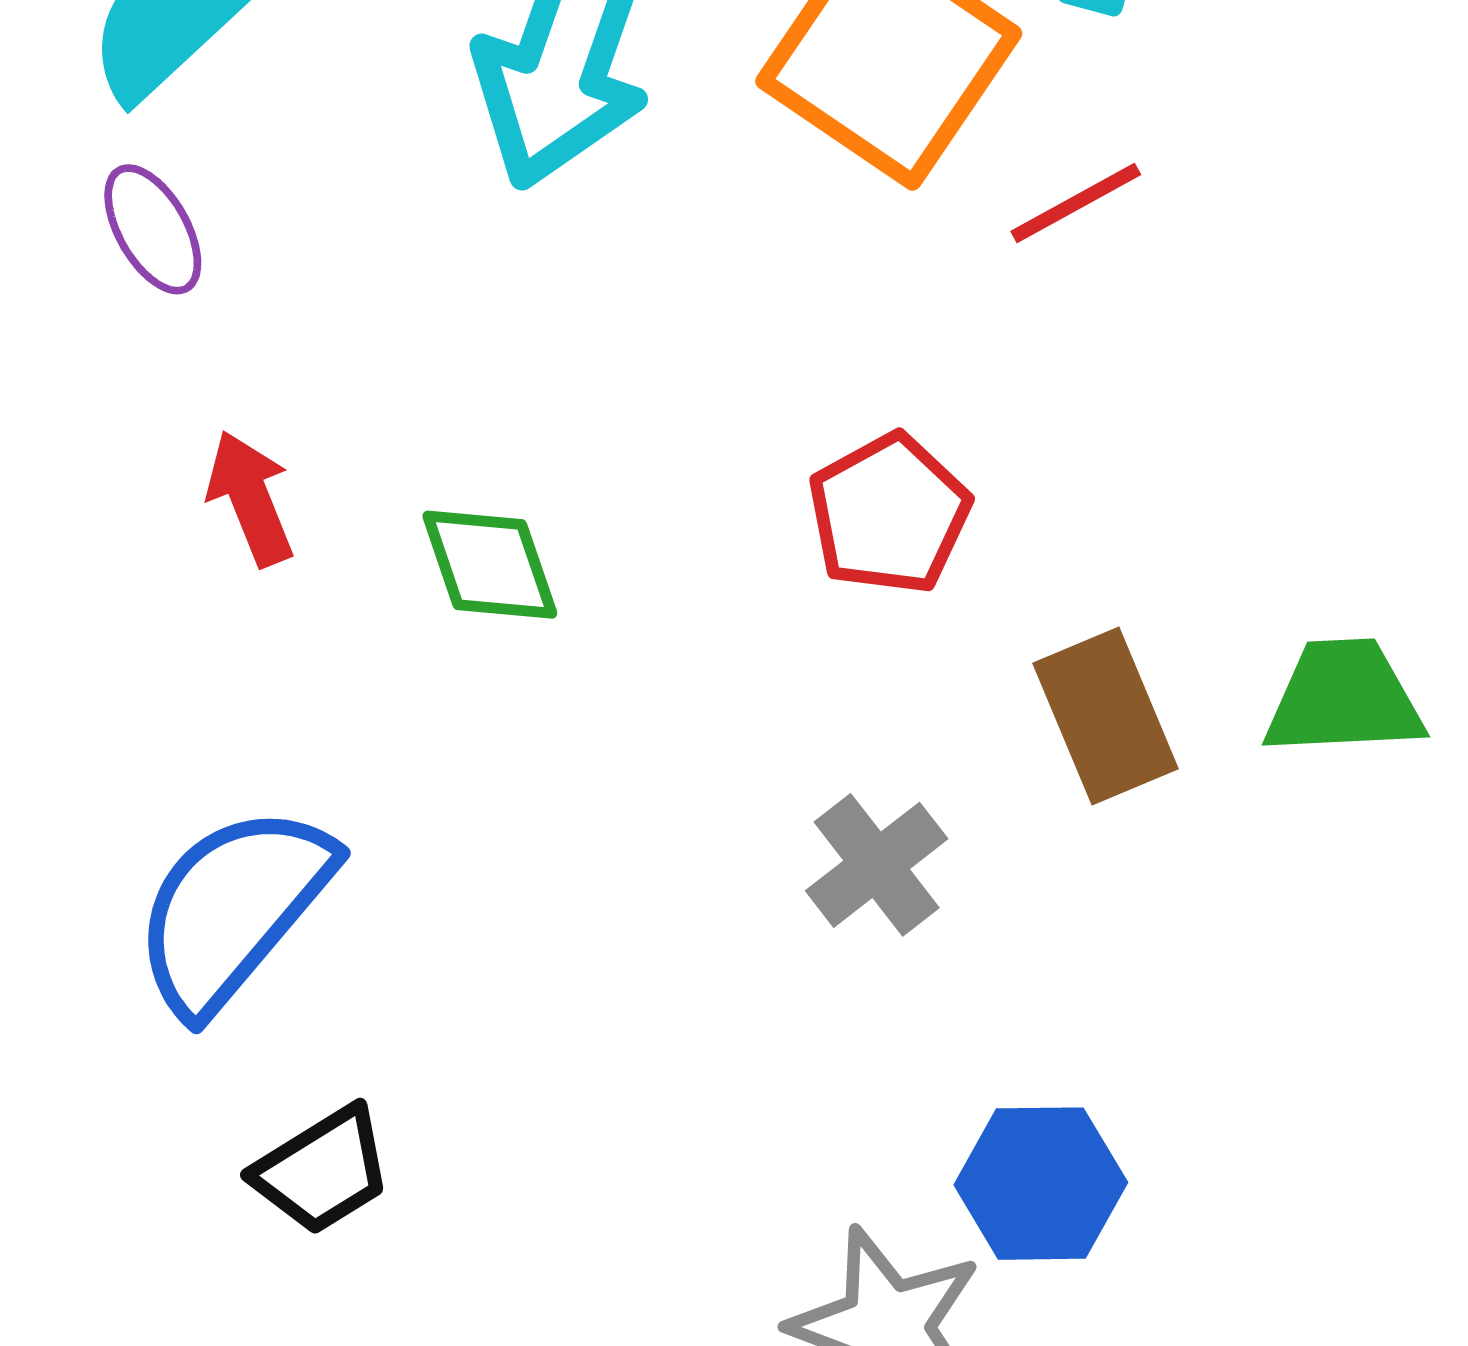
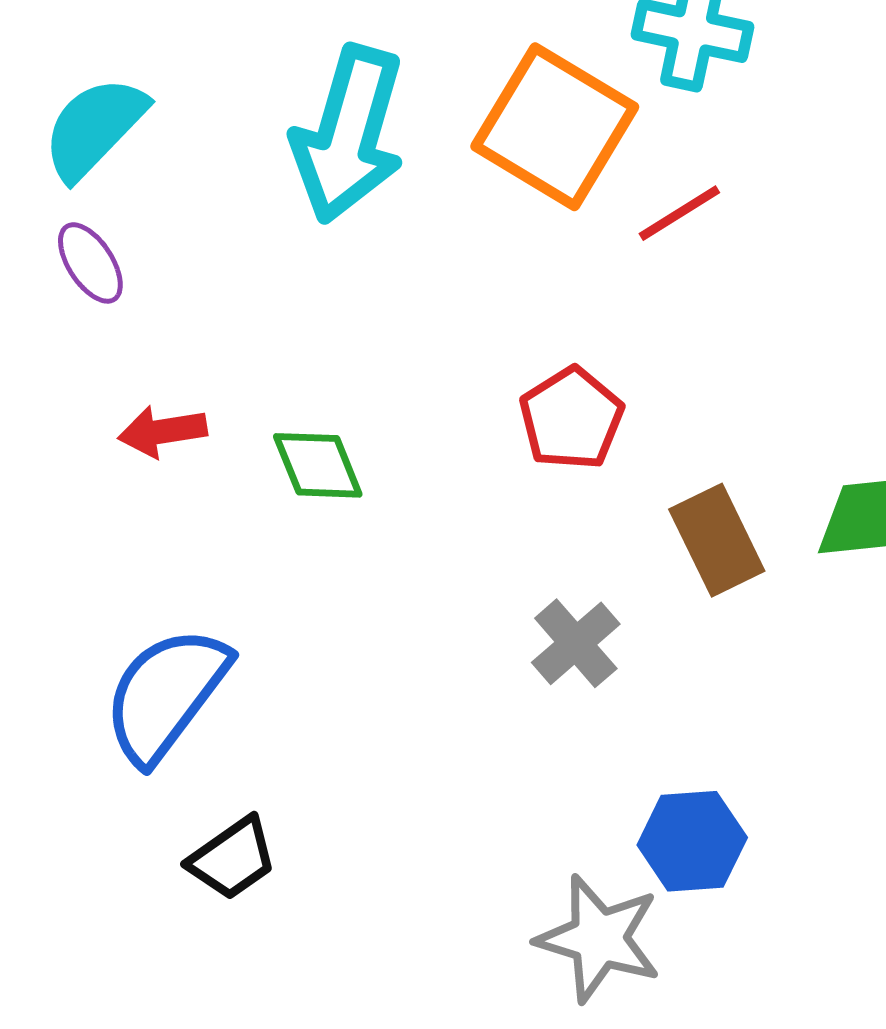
red arrow: (250, 498) -> (162, 431), turned -74

